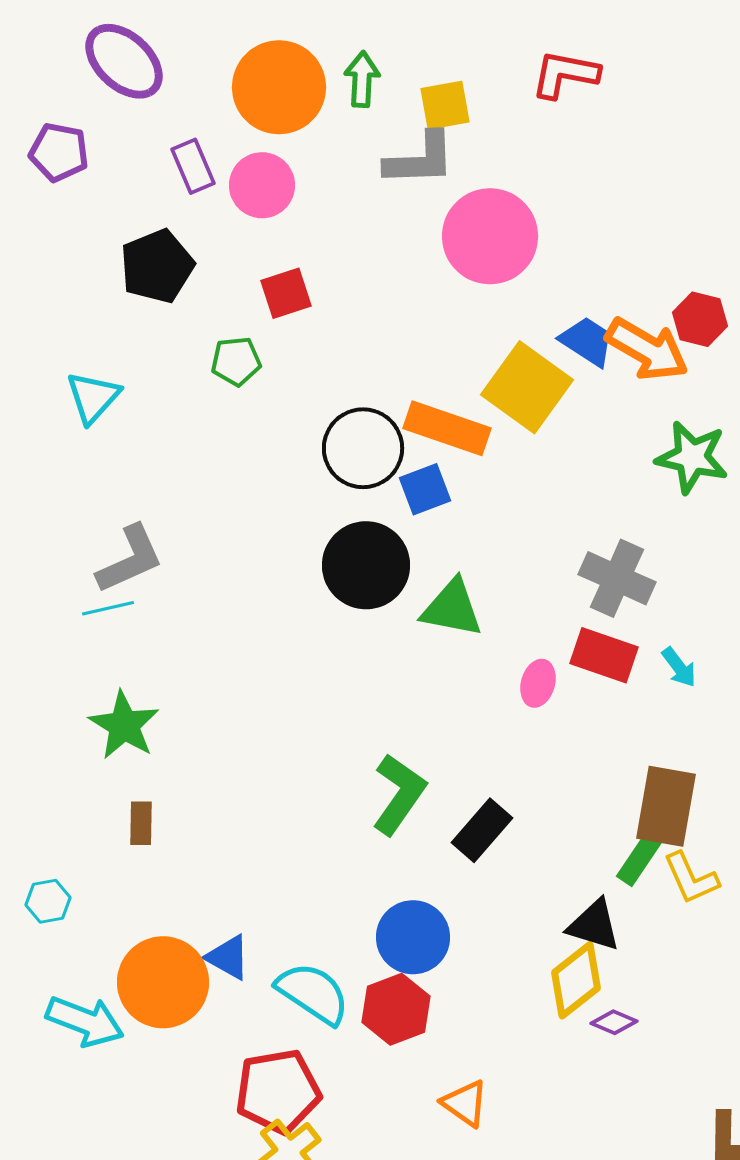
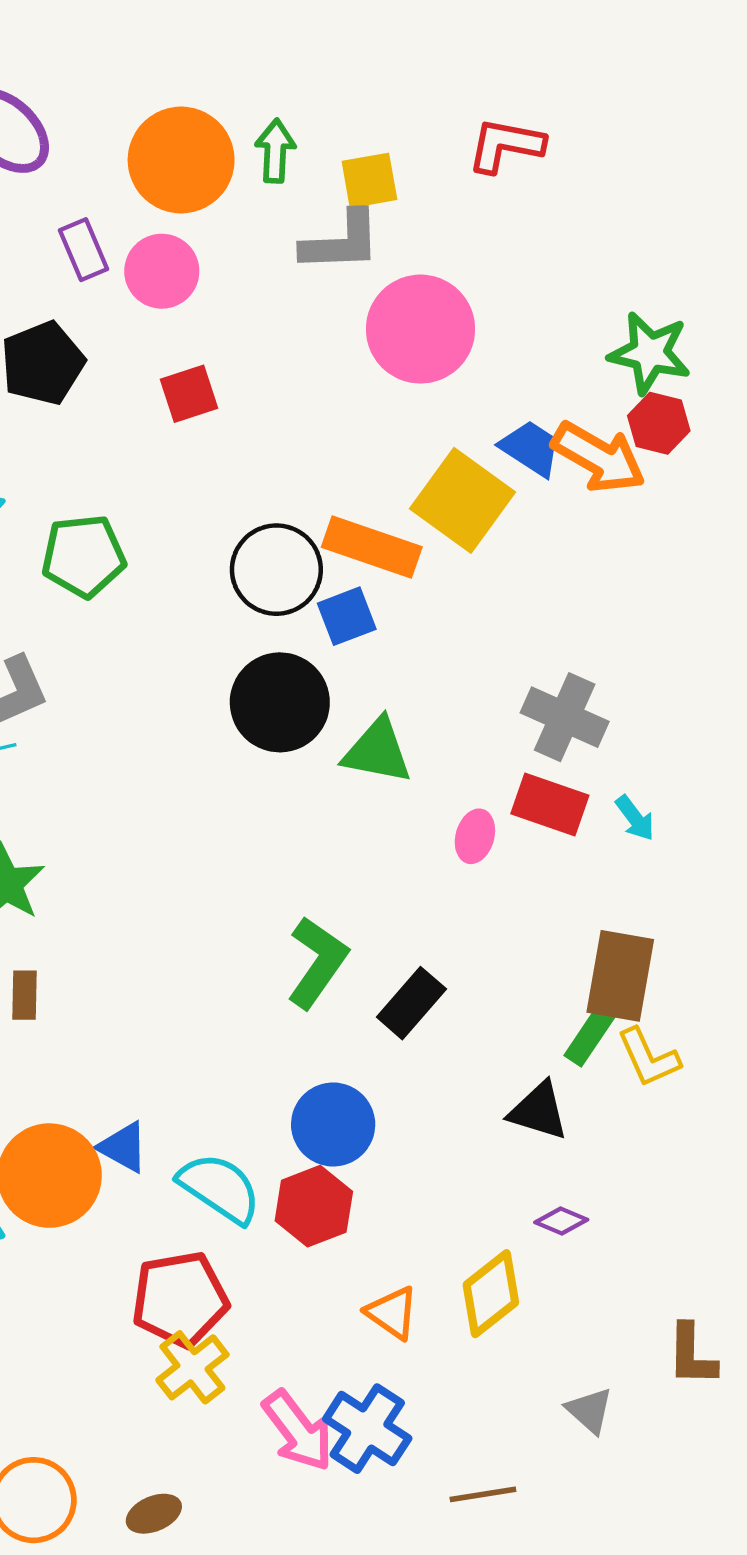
green pentagon: (236, 361) -> (83, 556), moved, size x1.5
green star: (692, 457) -> (650, 353), moved
yellow diamond: (576, 980) -> (491, 1294), moved

